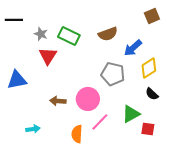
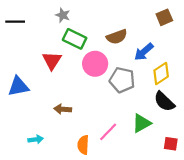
gray star: (41, 34) -> (63, 15), moved
black semicircle: (152, 94) -> (164, 102), size x1.5
pink circle: (88, 99) -> (95, 64), moved
red square: (148, 129) -> (171, 144), moved

